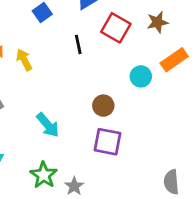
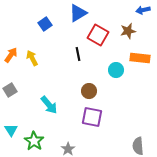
black line: (78, 44) -> (78, 54), moved
orange rectangle: (174, 60) -> (140, 58), turned 42
green star: (44, 175) -> (34, 141), moved

